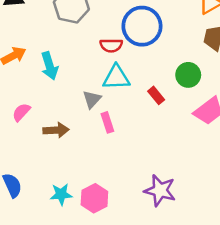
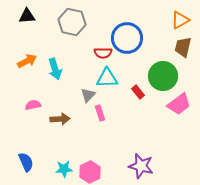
green circle: (188, 75) -> (163, 76), size x1.5
pink semicircle: (21, 112) -> (33, 105), turned 35

